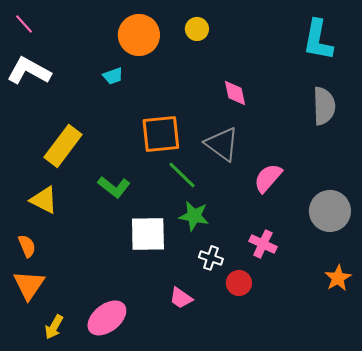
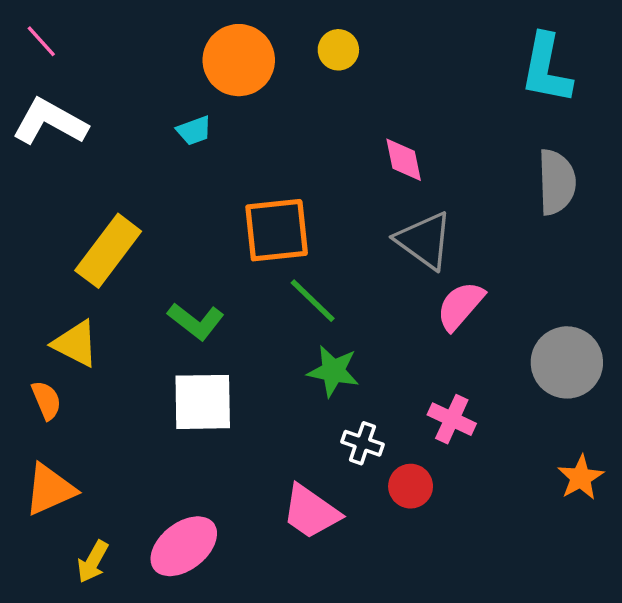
gray triangle: (222, 144) -> (424, 240), moved
white square: (148, 234) -> (203, 402), moved
orange semicircle: (27, 246) -> (46, 400), moved
orange triangle: (29, 285) -> (50, 490), turned 32
pink trapezoid: (181, 298) -> (311, 512), size x1.5

